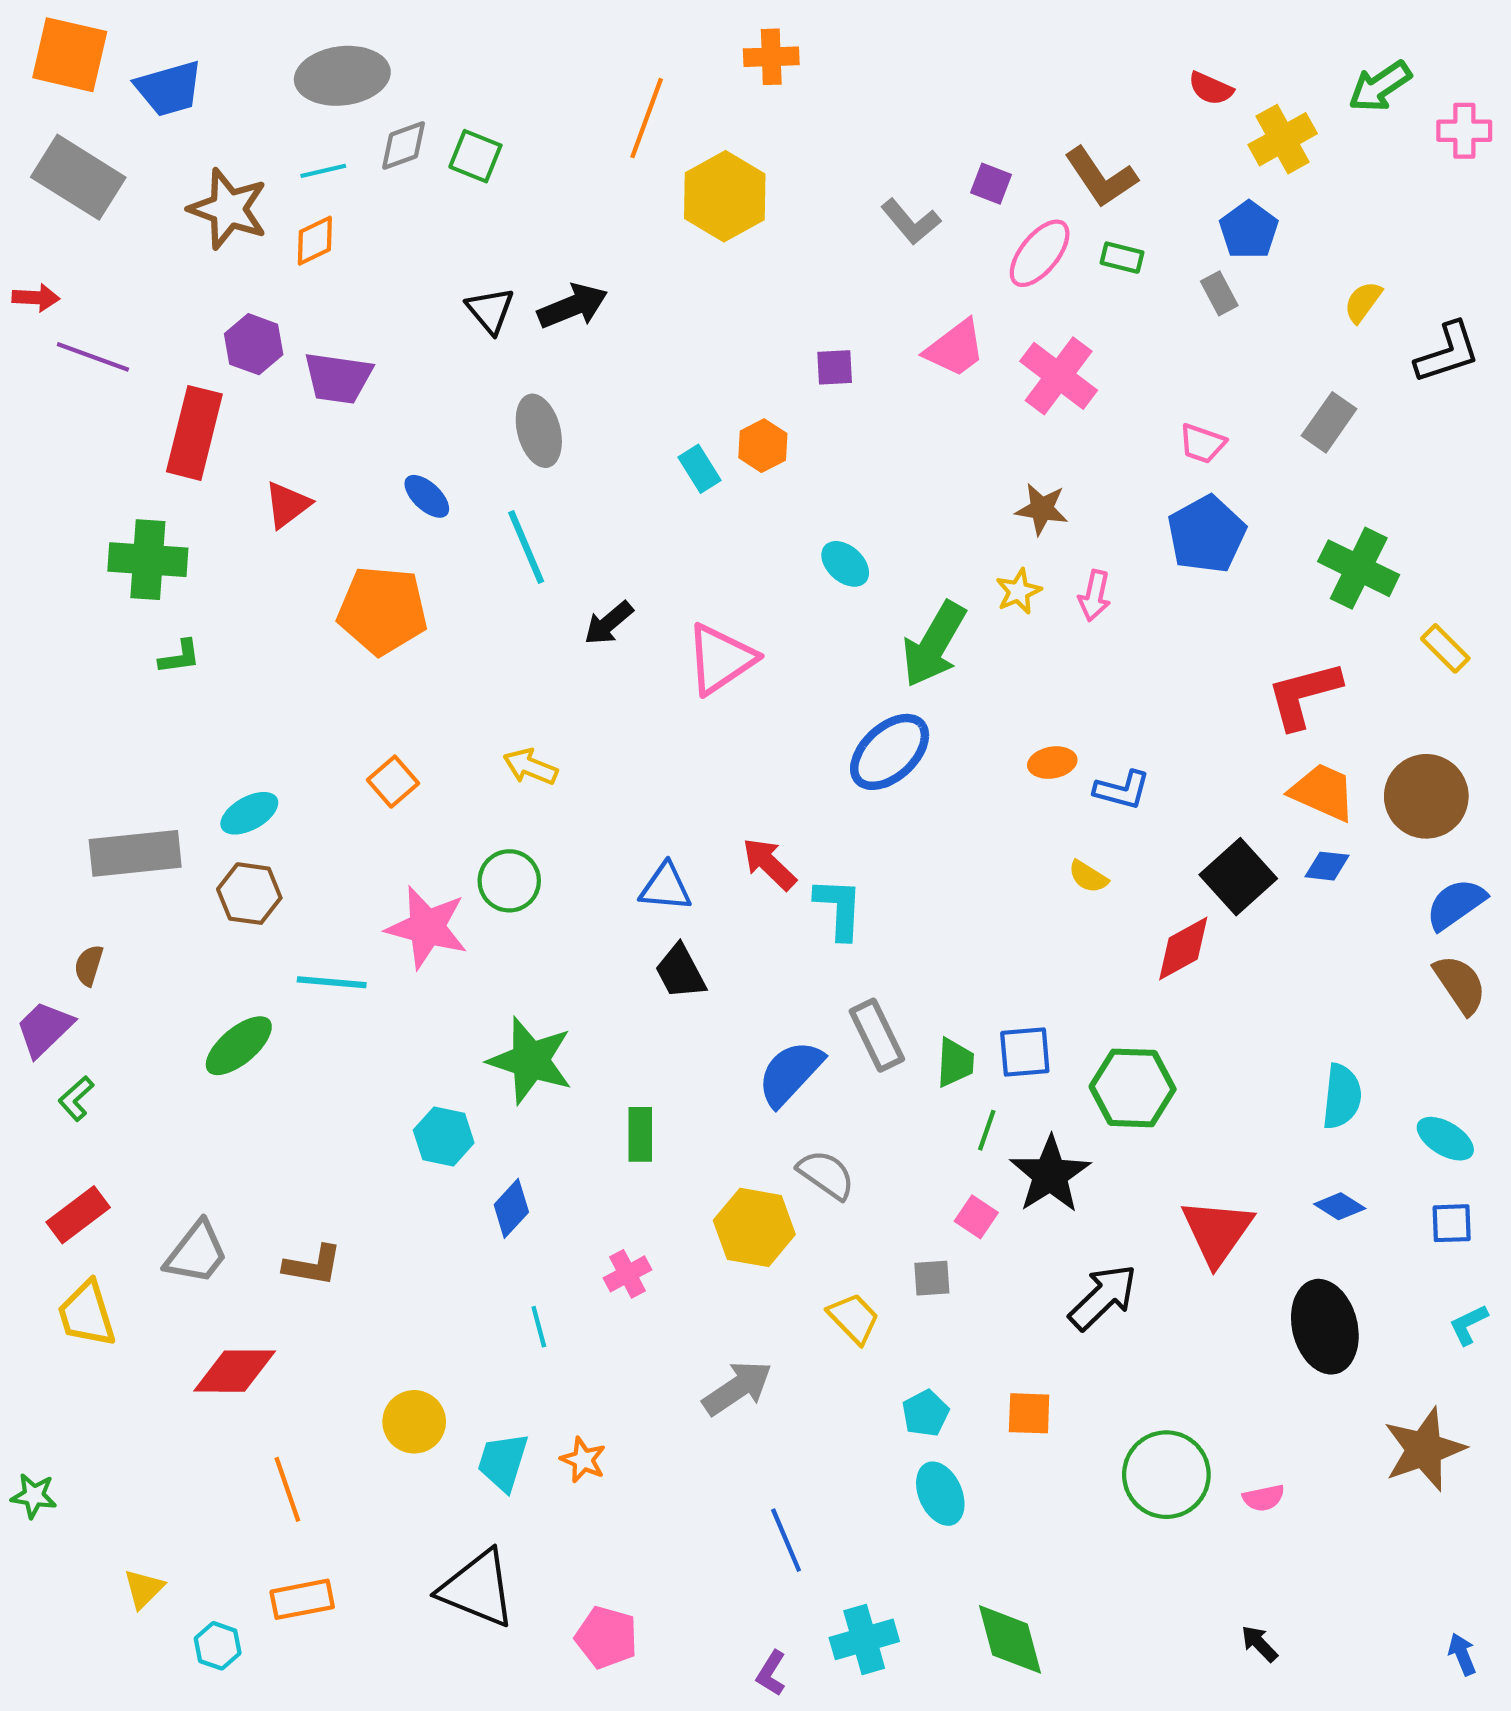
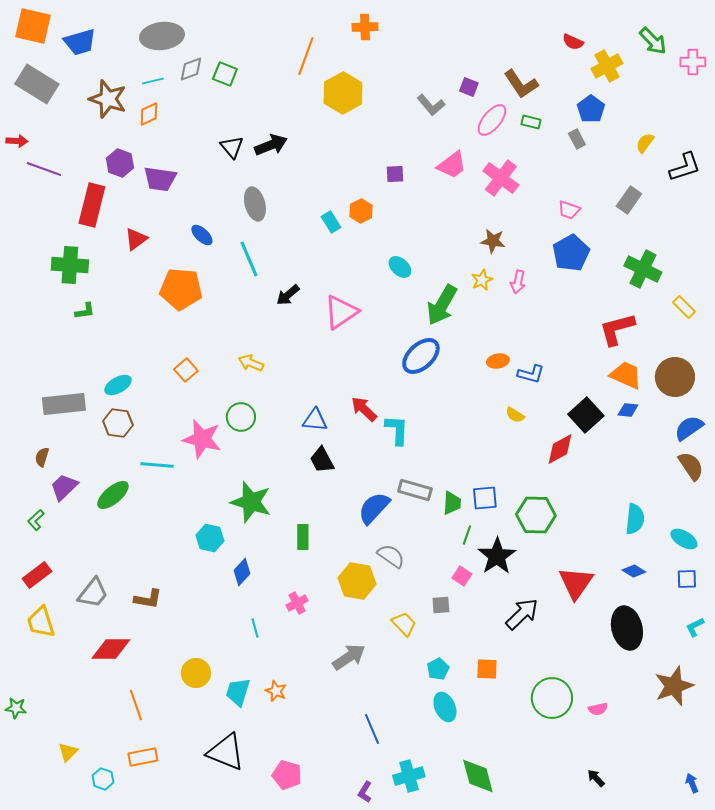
green arrow: (1380, 86) -> (653, 41), turned -100
purple trapezoid: (44, 1029) -> (64, 487), moved
gray rectangle: (877, 1035) -> (415, 490), turned -48

